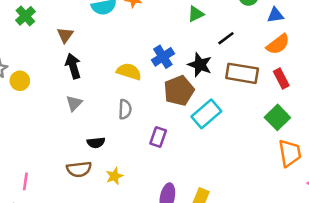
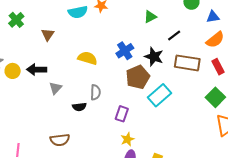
black arrow: (73, 66) -> (37, 69), moved, turned -72
yellow semicircle: (129, 72) -> (87, 58), moved
black semicircle: (96, 143) -> (79, 107), moved
yellow star: (114, 176) -> (127, 139), moved

